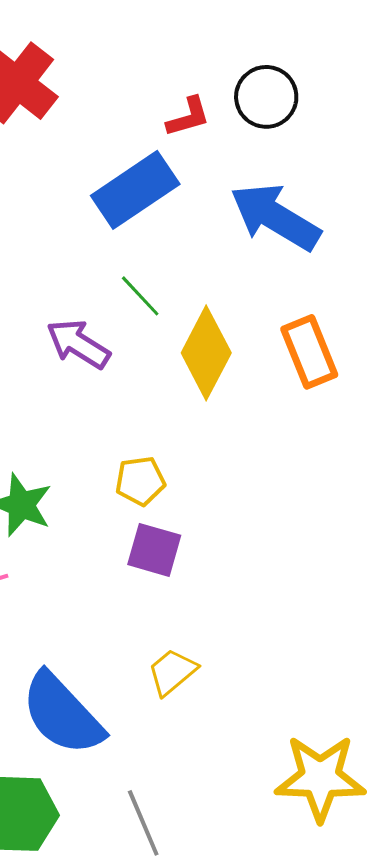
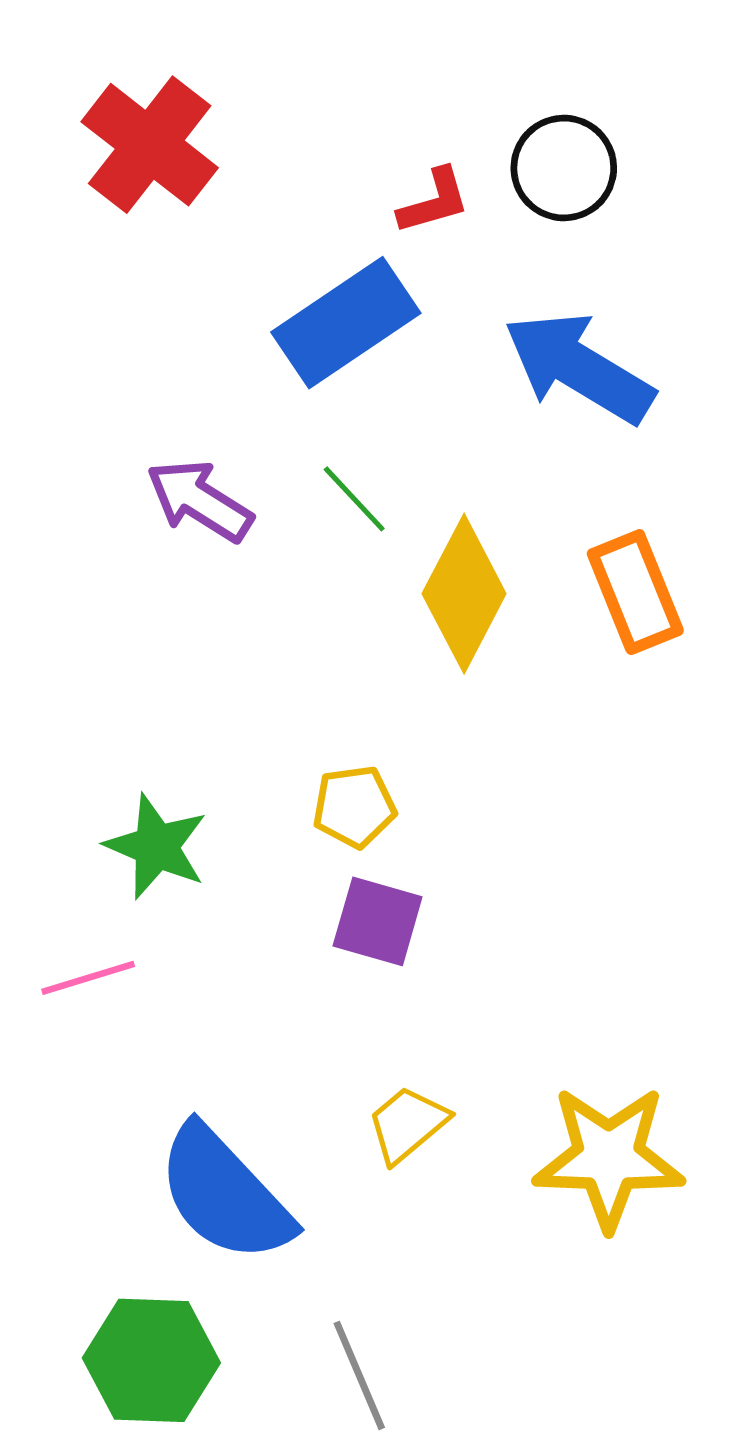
purple arrow: (78, 344) -> (200, 501), moved
yellow star: (320, 778) -> (609, 1158), moved

